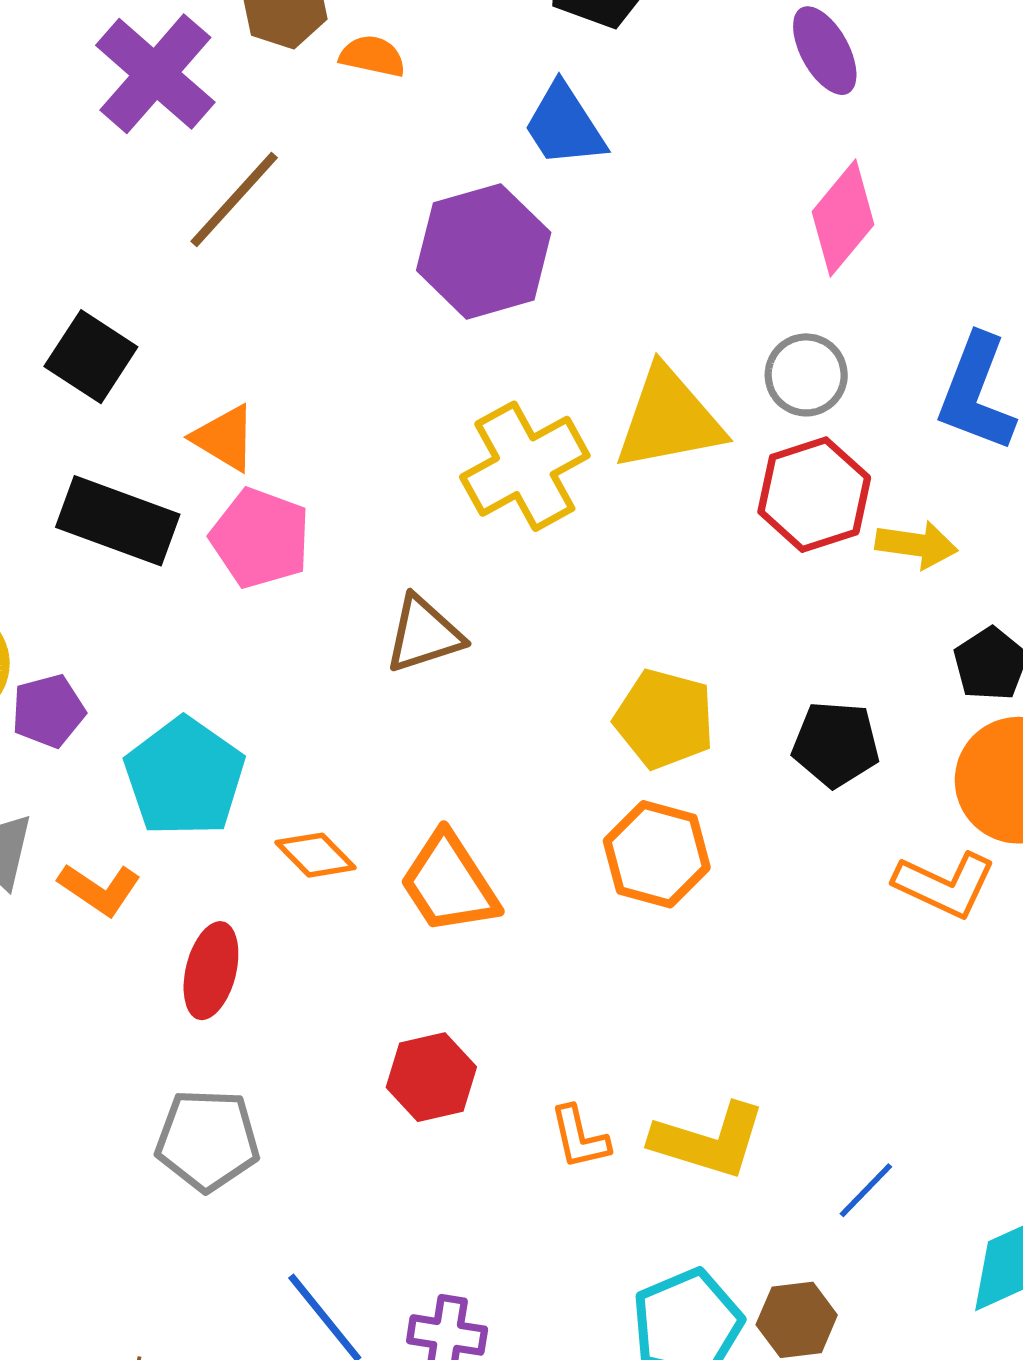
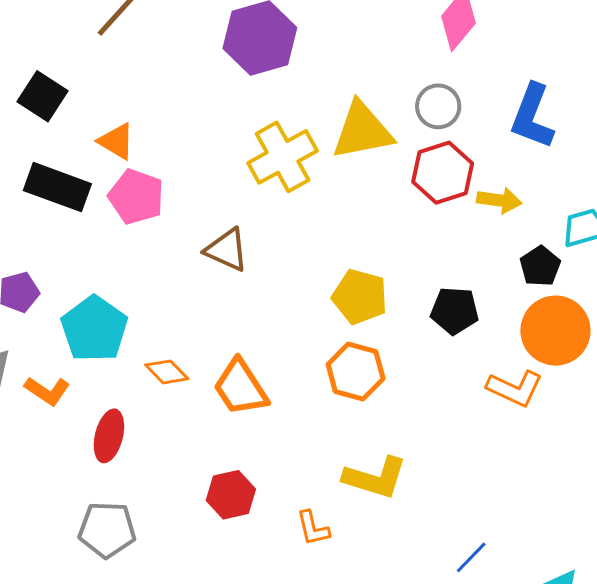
brown triangle: (424, 634) -> (227, 250), turned 42
yellow L-shape: (709, 1141) -> (375, 478), moved

